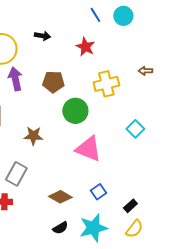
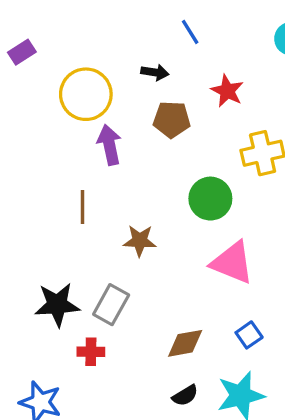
blue line: (95, 15) -> (190, 32), moved
brown pentagon: (53, 82) -> (172, 119), moved
brown diamond: (60, 197) -> (185, 343), turned -40

